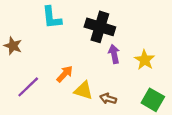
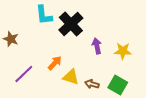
black cross: (100, 27) -> (71, 24), moved, turned 30
yellow star: (145, 60) -> (123, 51), turned -30
green square: (153, 100) -> (118, 85), moved

